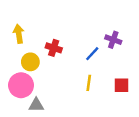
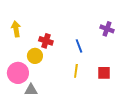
purple cross: (113, 40) -> (107, 29), moved
blue line: (92, 54) -> (79, 46), turned -64
yellow circle: (30, 62) -> (35, 56), moved

